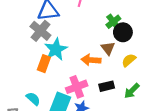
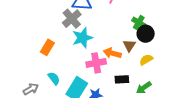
green cross: (113, 22) -> (139, 23), turned -32
orange rectangle: (44, 64) -> (47, 47), moved
pink cross: (77, 87) -> (96, 63), moved

